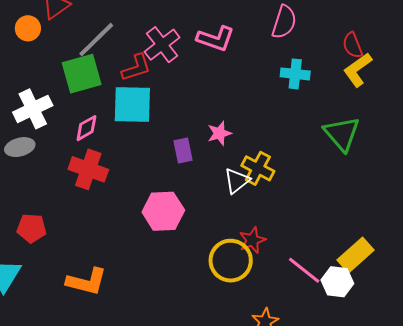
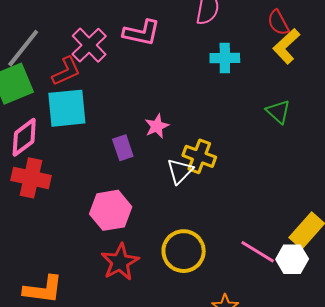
pink diamond: (86, 128) -> (24, 137), size x1.4
green triangle: (342, 134) -> (278, 112), size x0.7
red star: (252, 240) -> (120, 262), moved, size x1.4

